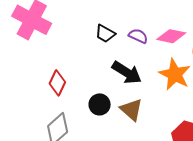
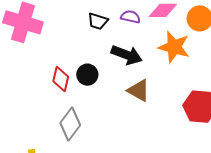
black circle: (100, 104) -> (87, 75), moved

